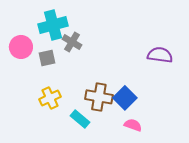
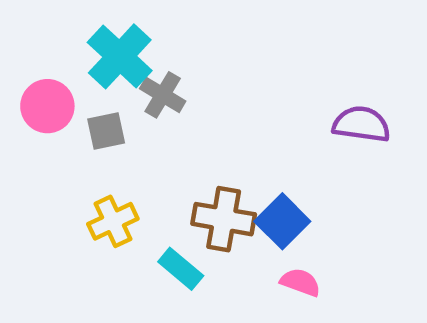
cyan cross: (53, 25) -> (120, 56), turned -32

